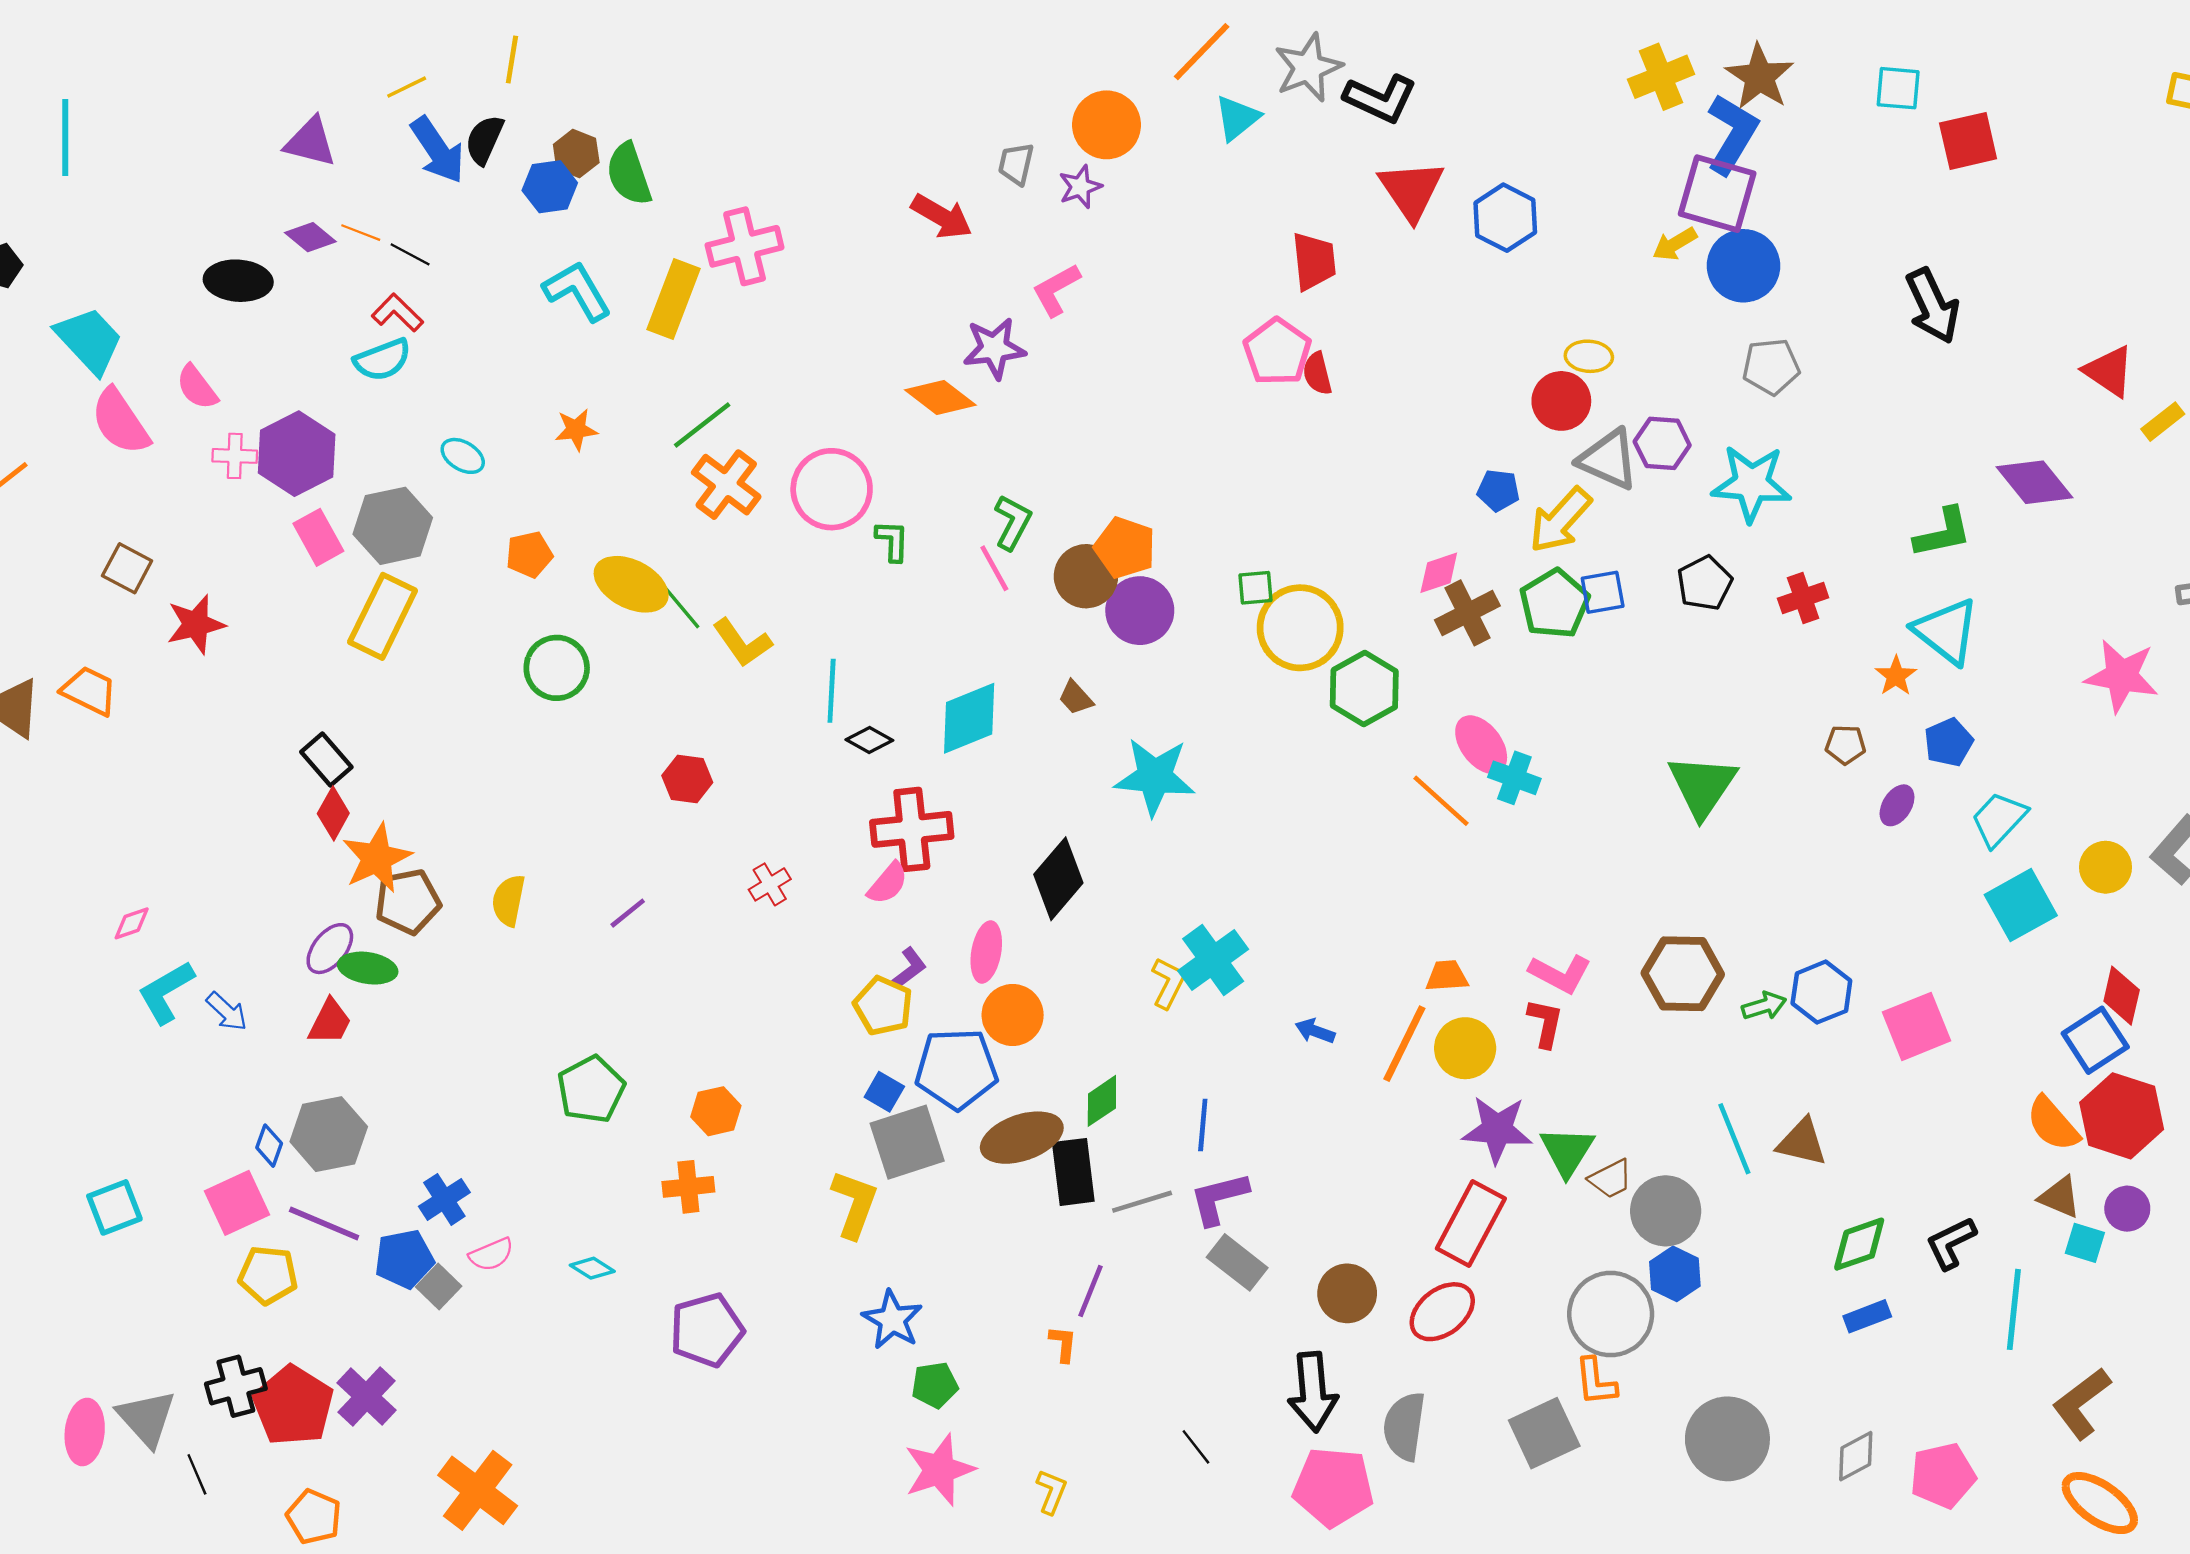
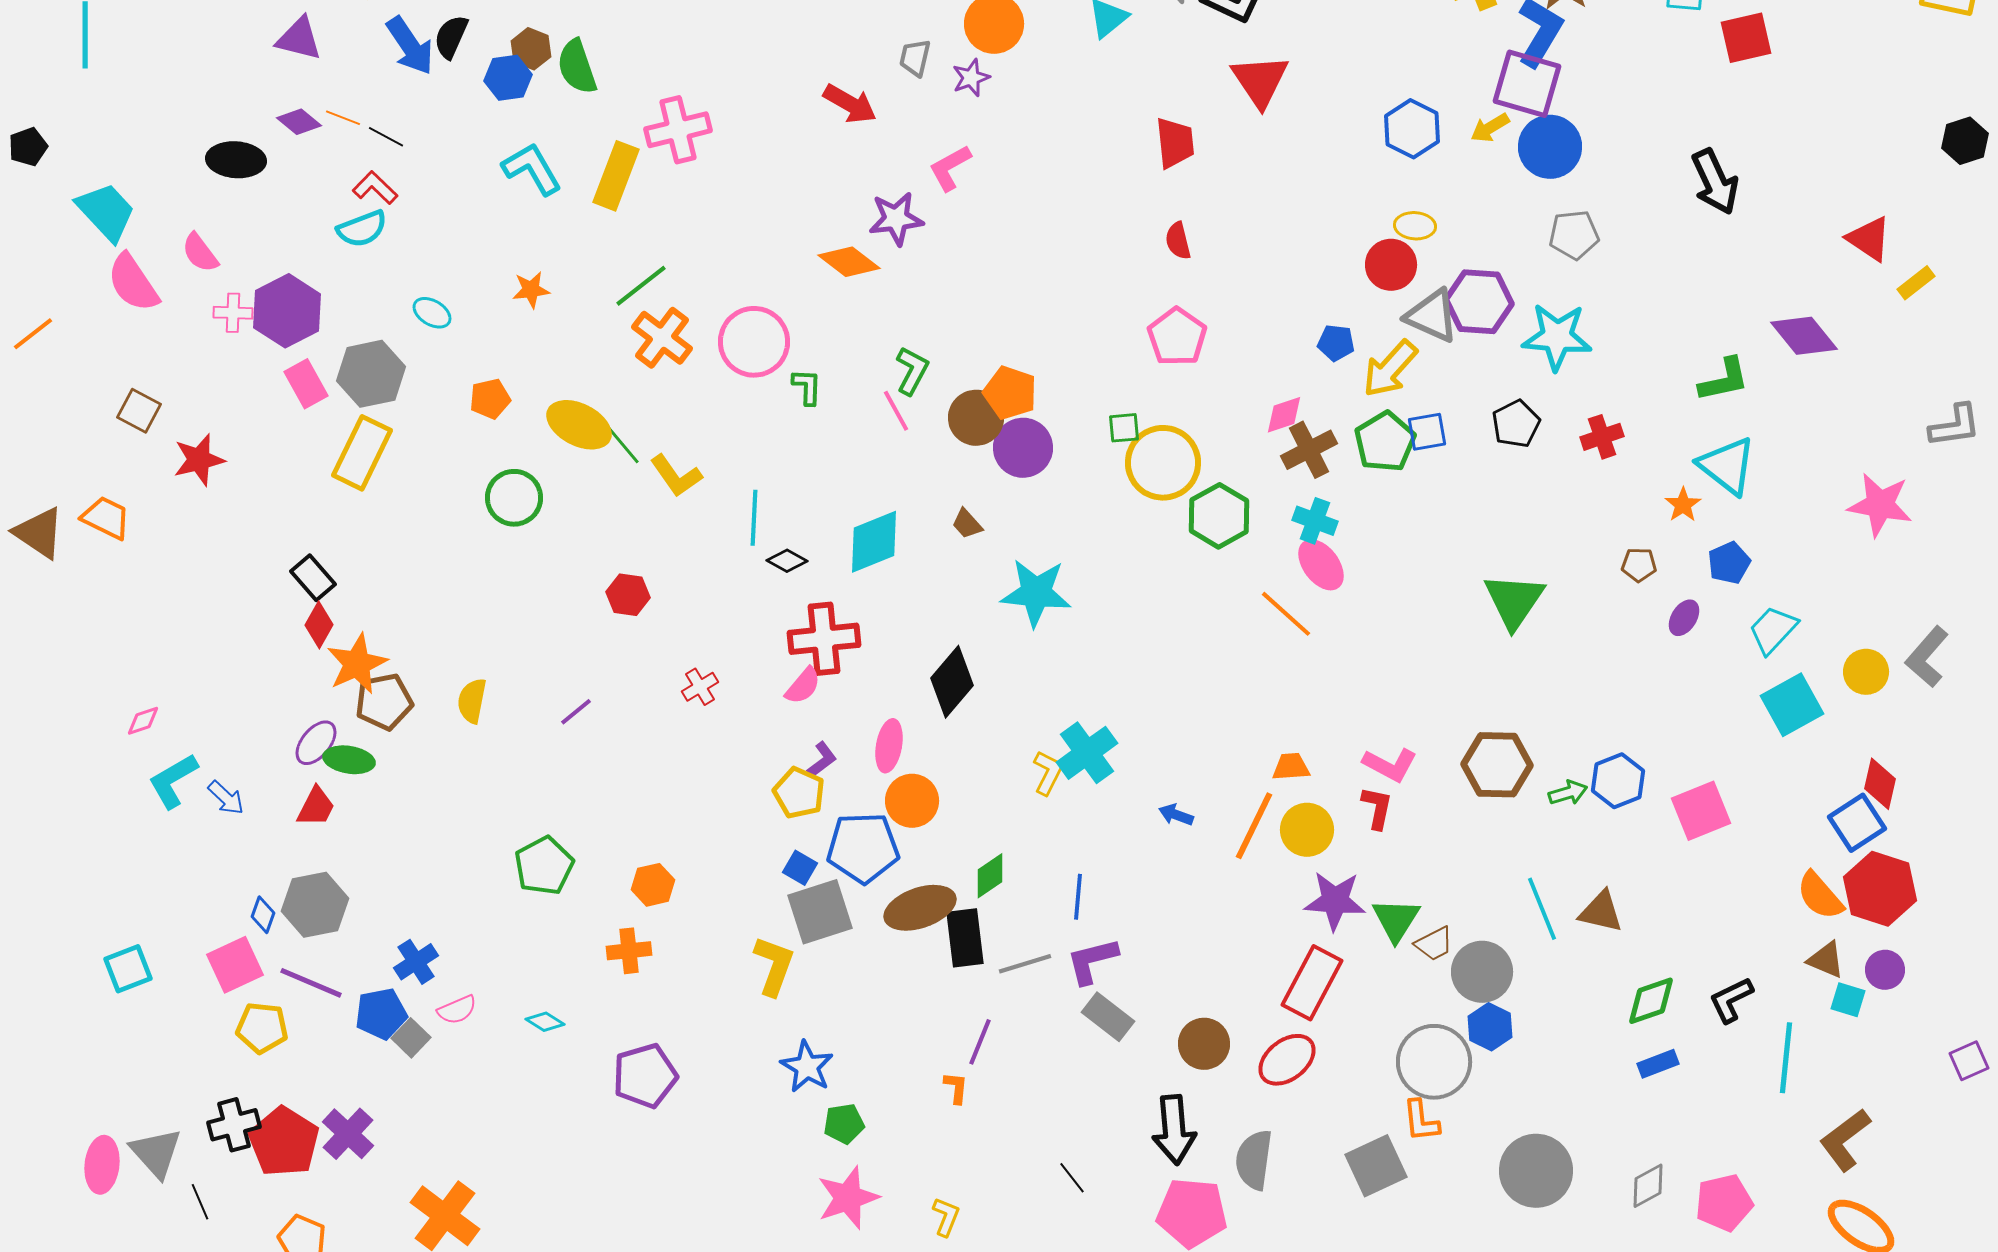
blue hexagon: (1505, 218) -> (1412, 129), moved
pink pentagon: (1277, 352) -> (1177, 337), moved
purple hexagon: (1662, 443) -> (1479, 302), size x1.4
cyan cross: (1514, 778) -> (1315, 521), moved

